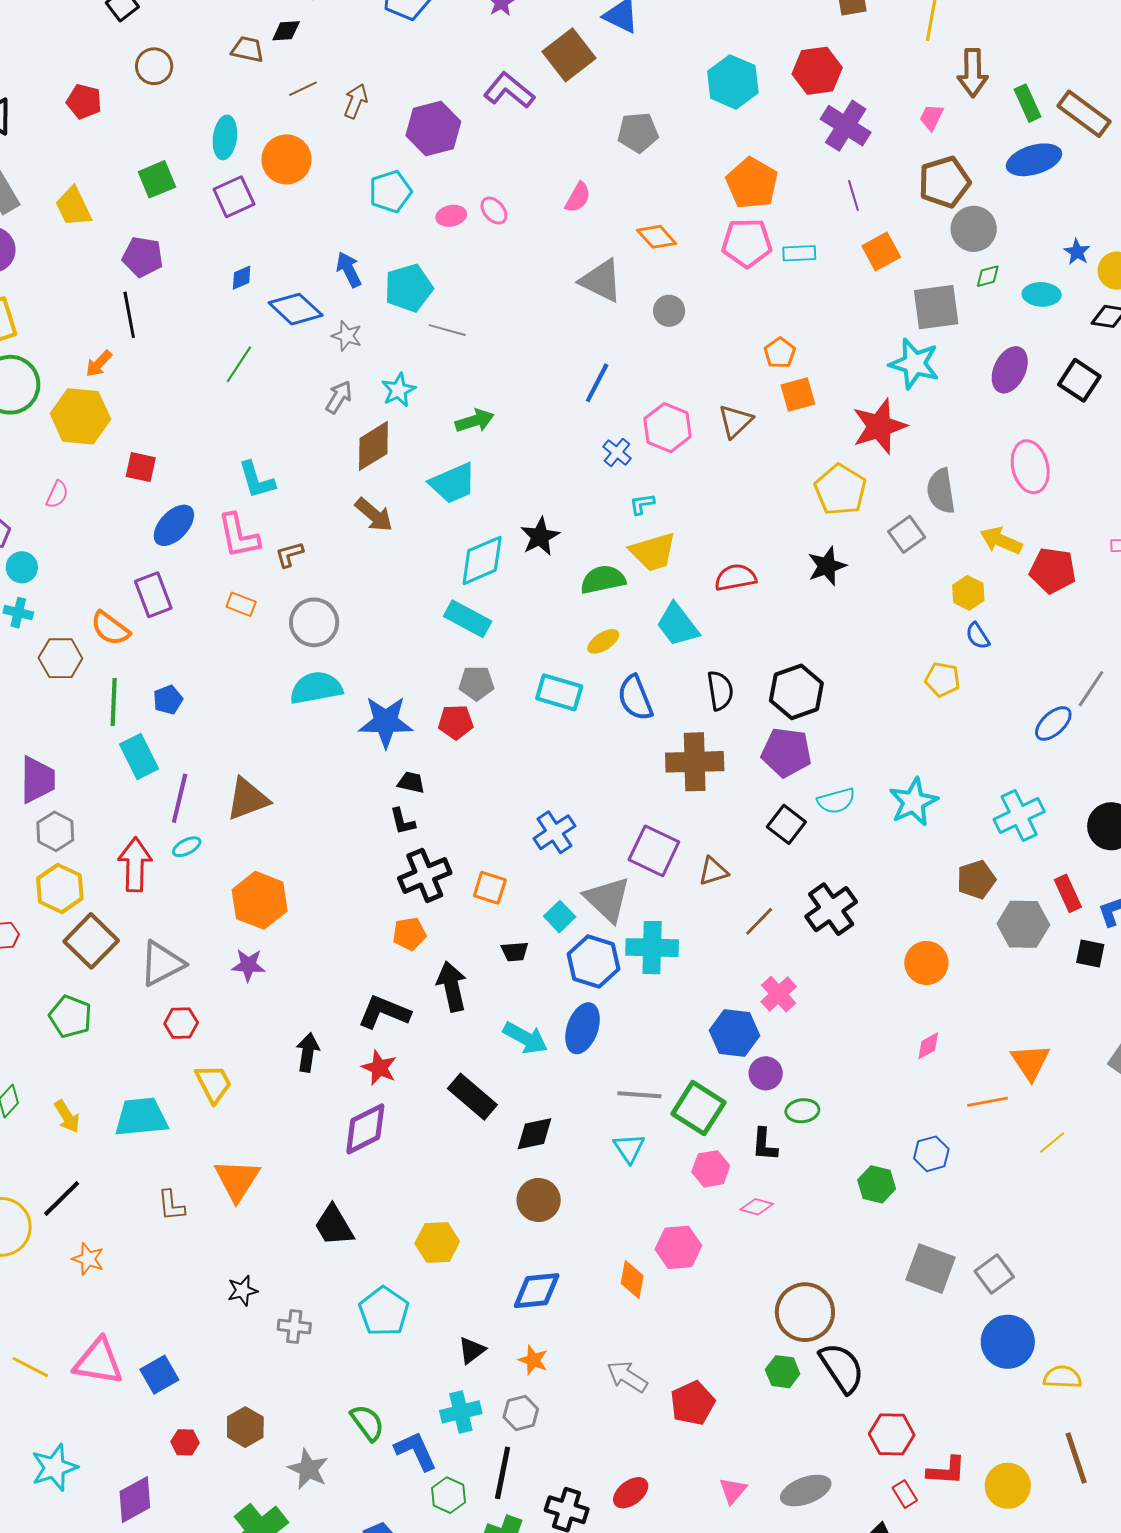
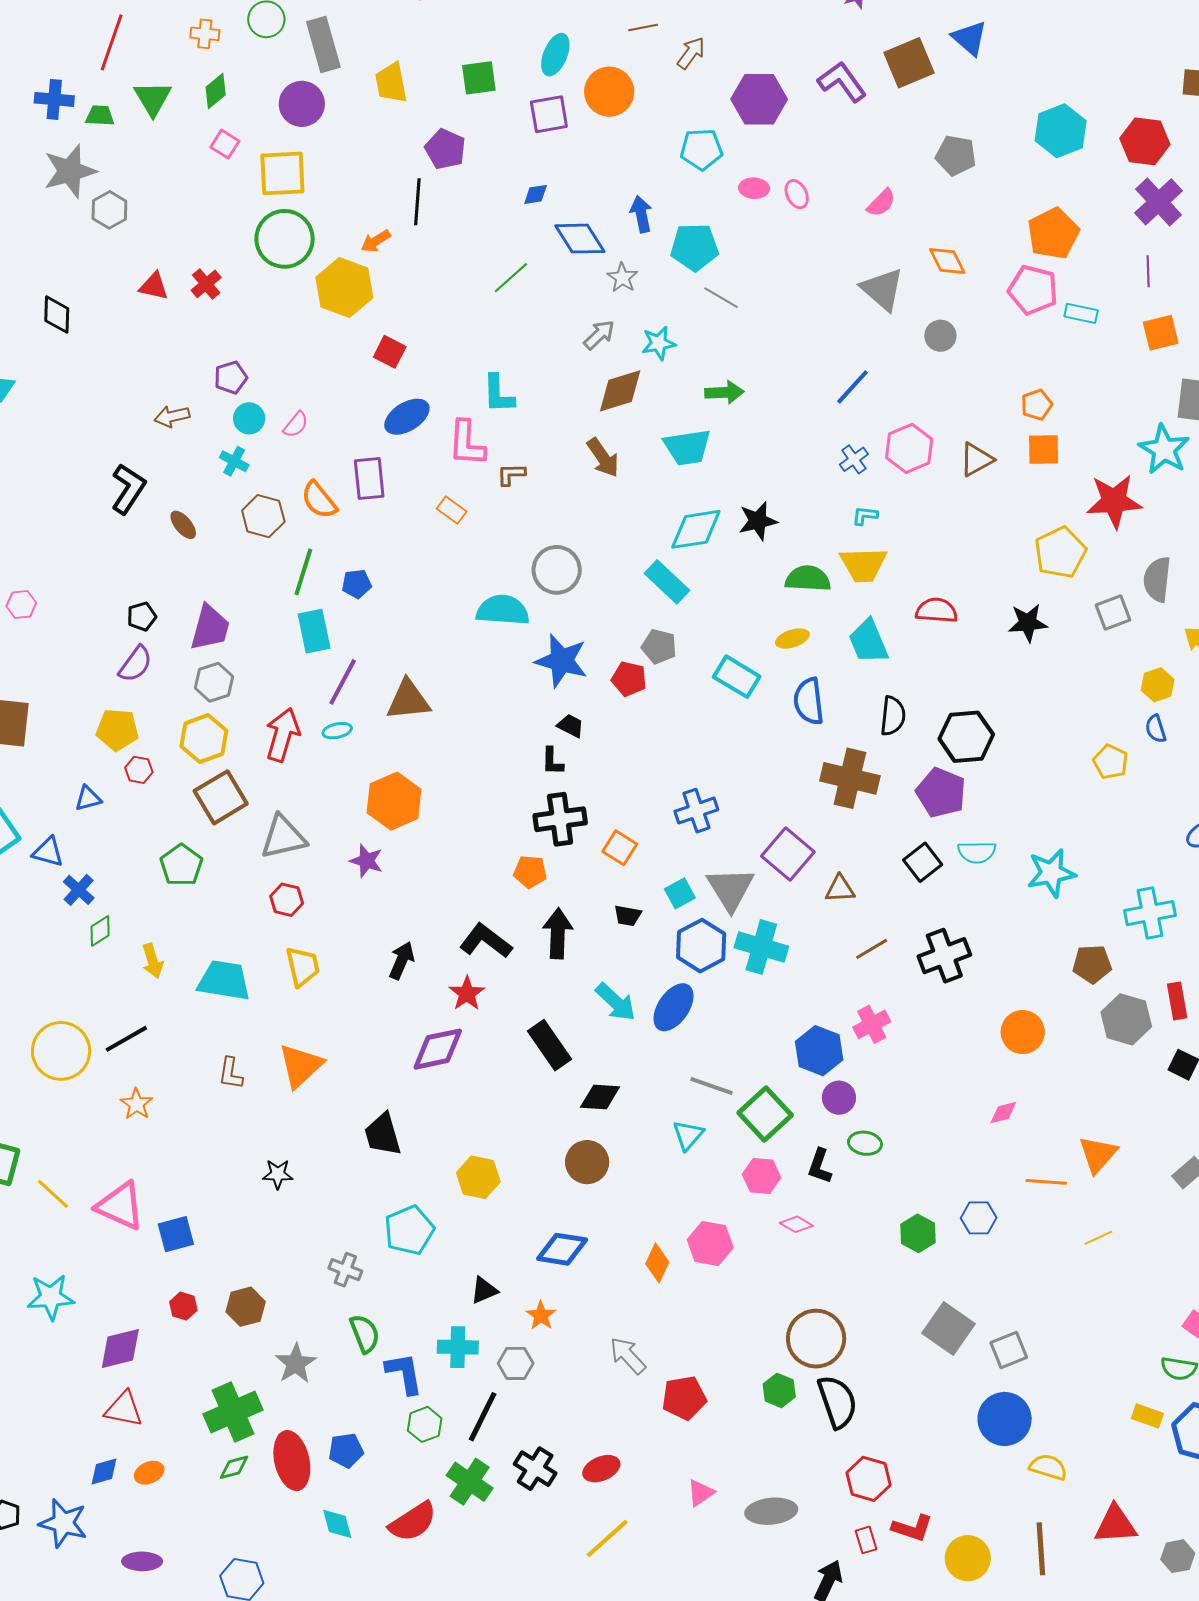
pink semicircle: (57, 494) -> (296, 425), moved
gray circle: (314, 622) -> (557, 570), moved
gray cross: (294, 1327) -> (345, 1270), moved

